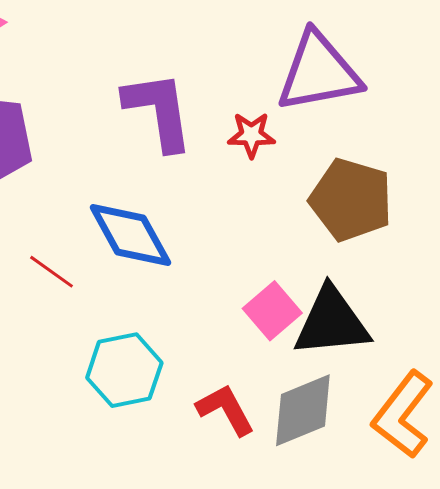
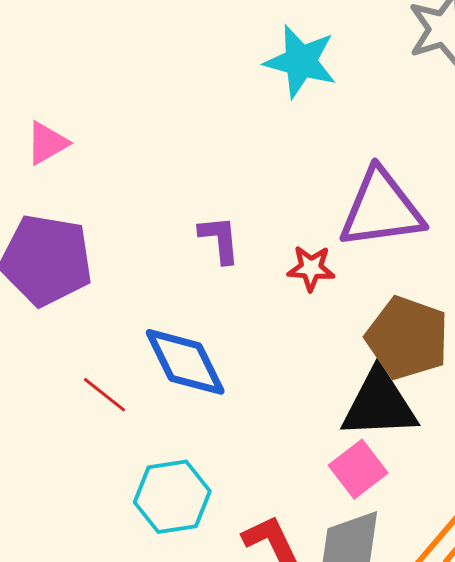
purple L-shape: (159, 111) -> (220, 239), size x0.6
pink square: (272, 311) -> (358, 469), moved
black triangle: (332, 322) -> (379, 404), moved

